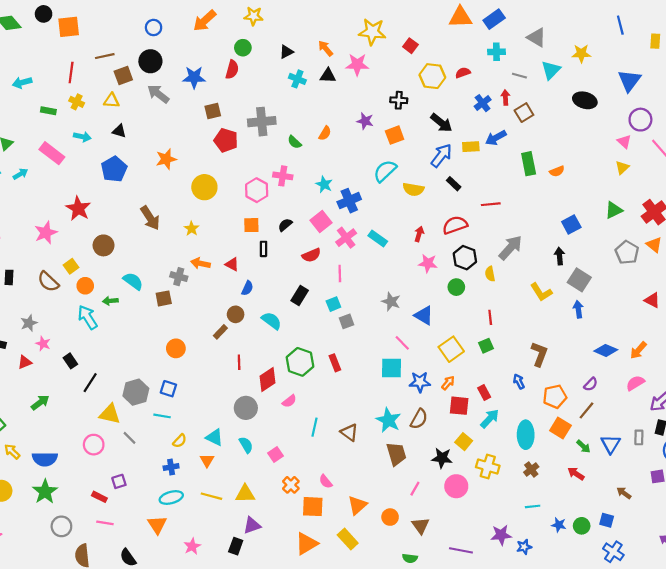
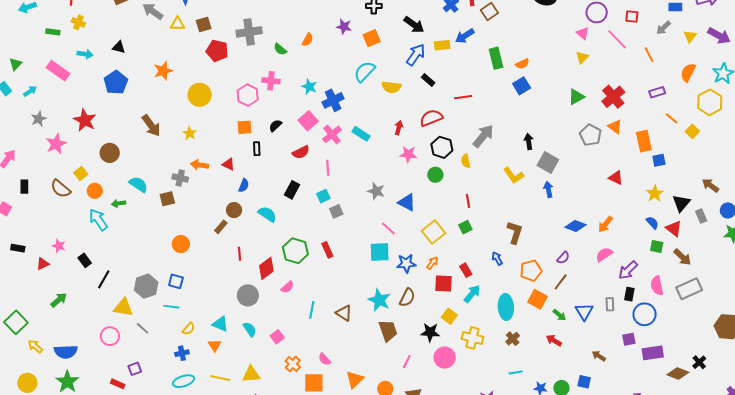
yellow triangle: (111, 101) -> (178, 24), moved
blue square: (571, 224) -> (522, 86), moved
gray star: (29, 323) -> (39, 119), moved

